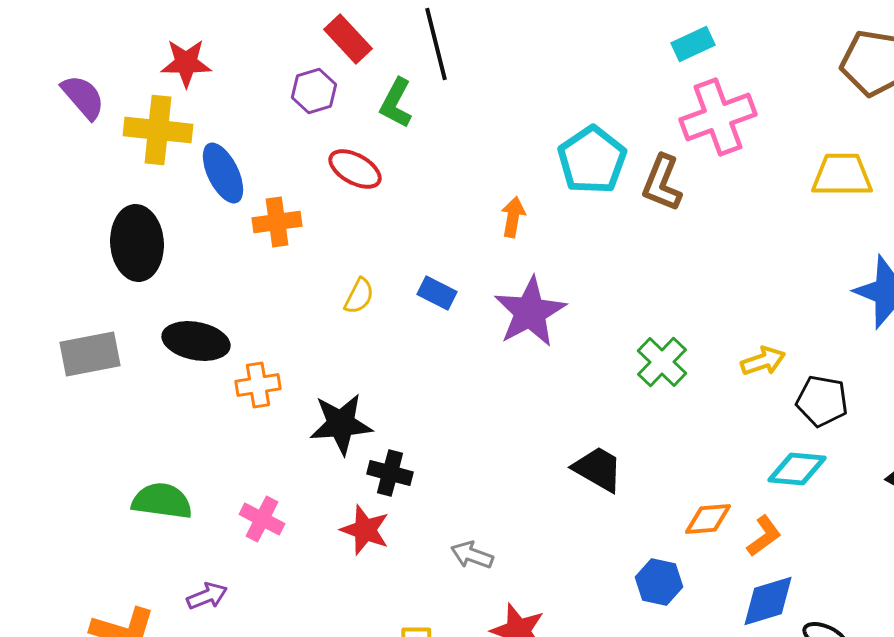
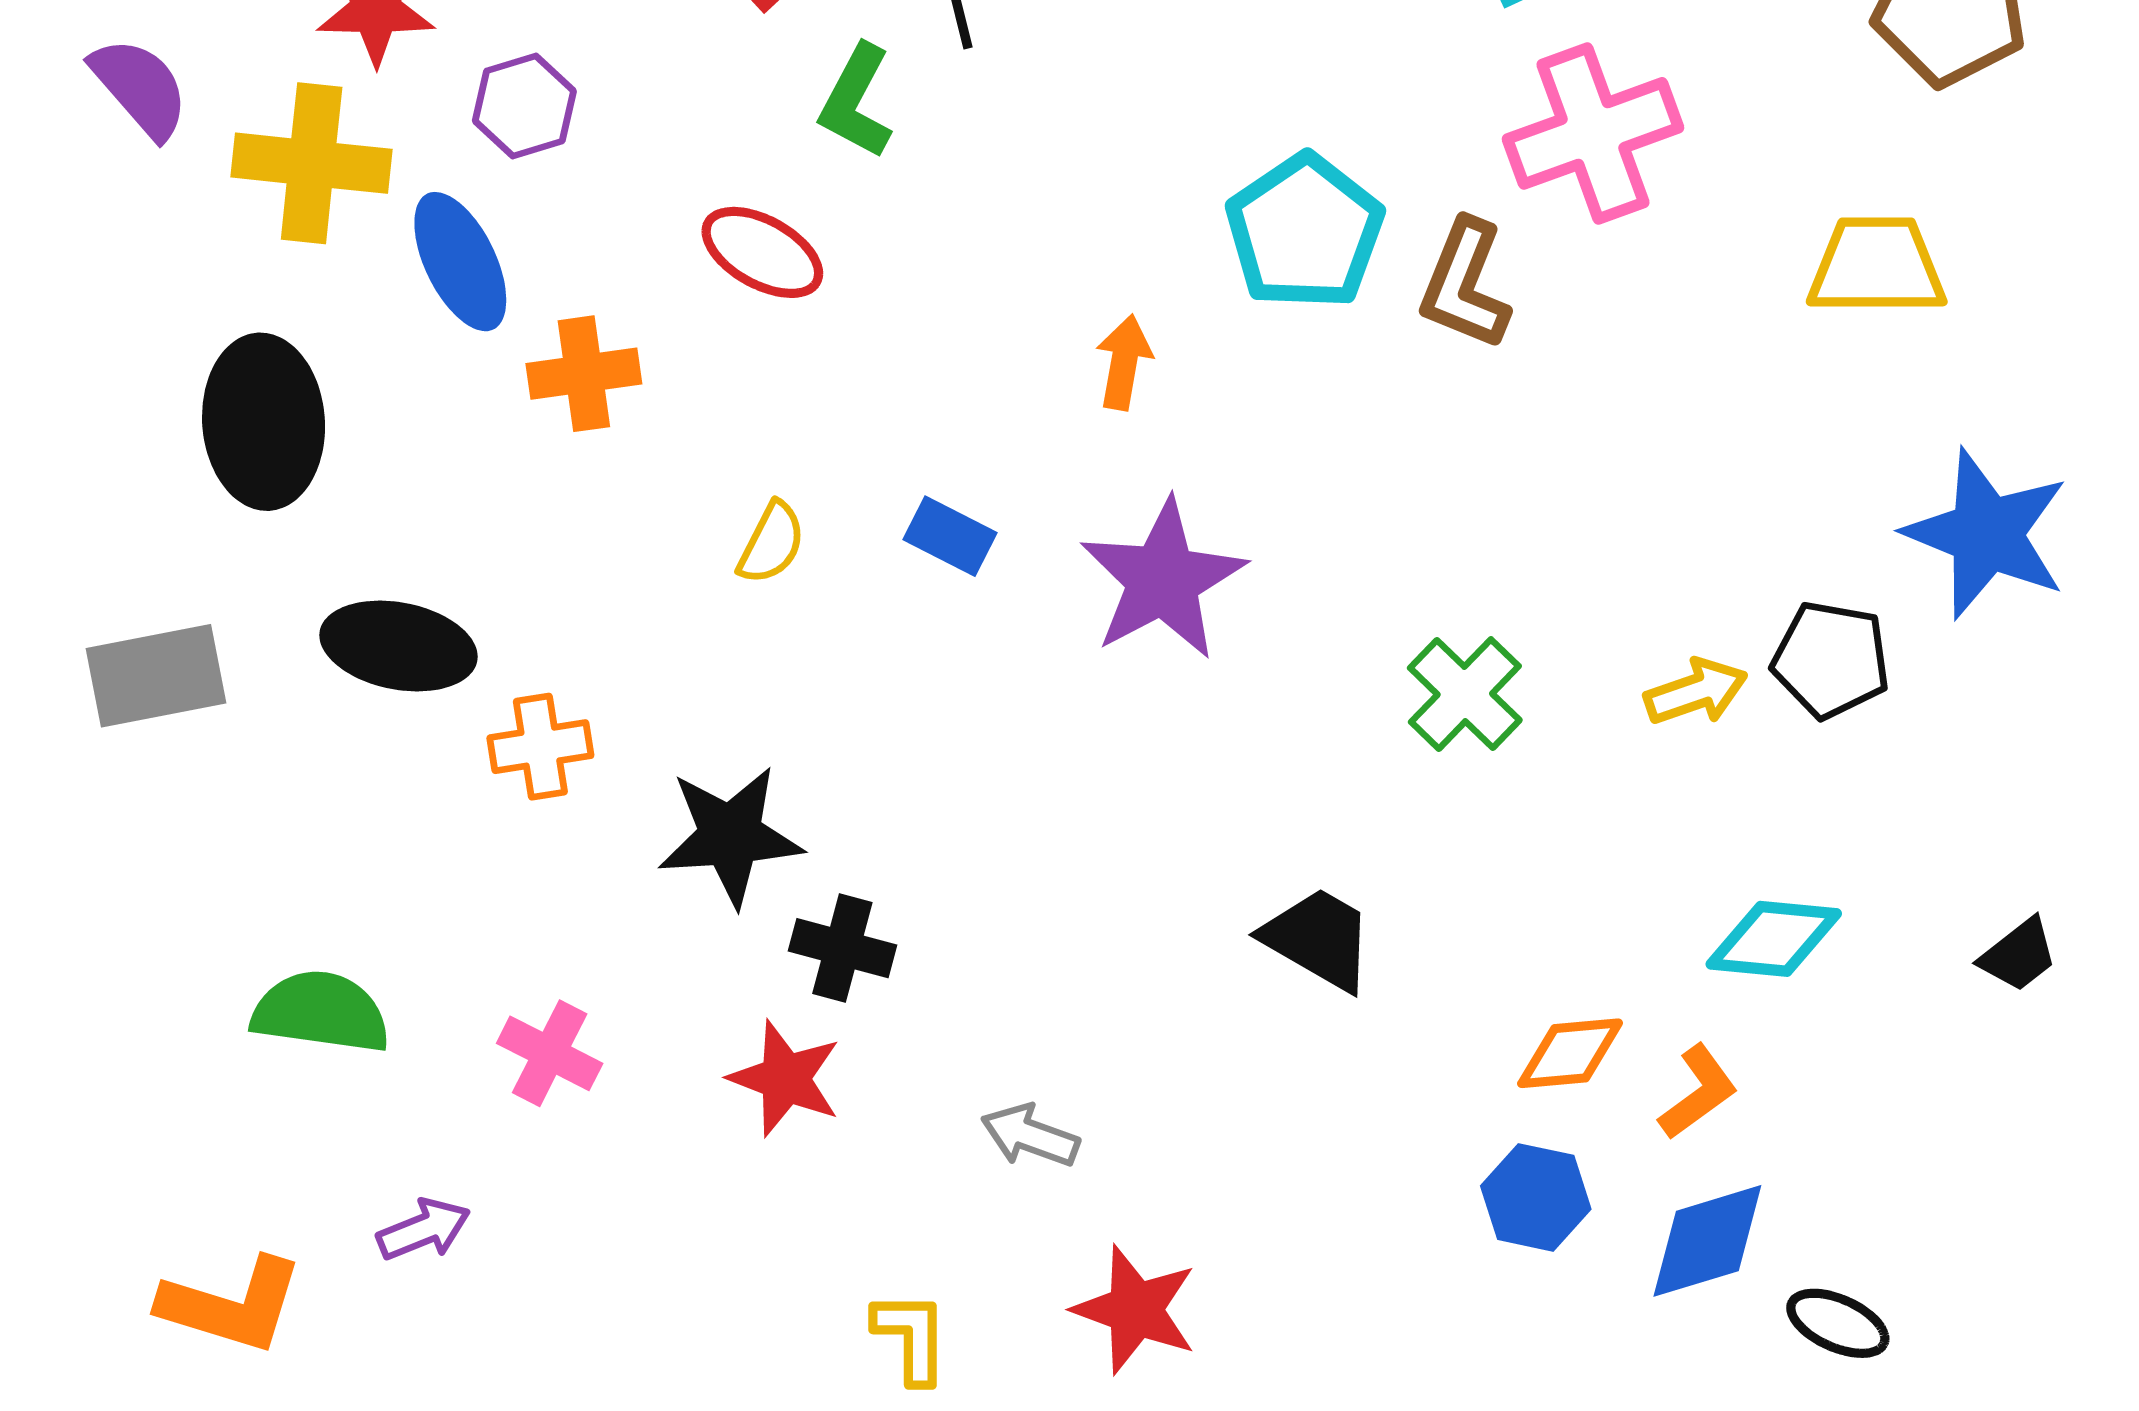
purple hexagon: (314, 91) -> (524, 106), moved
black pentagon: (822, 401) -> (1831, 660), moved
blue hexagon: (659, 582) -> (1536, 1197), moved

